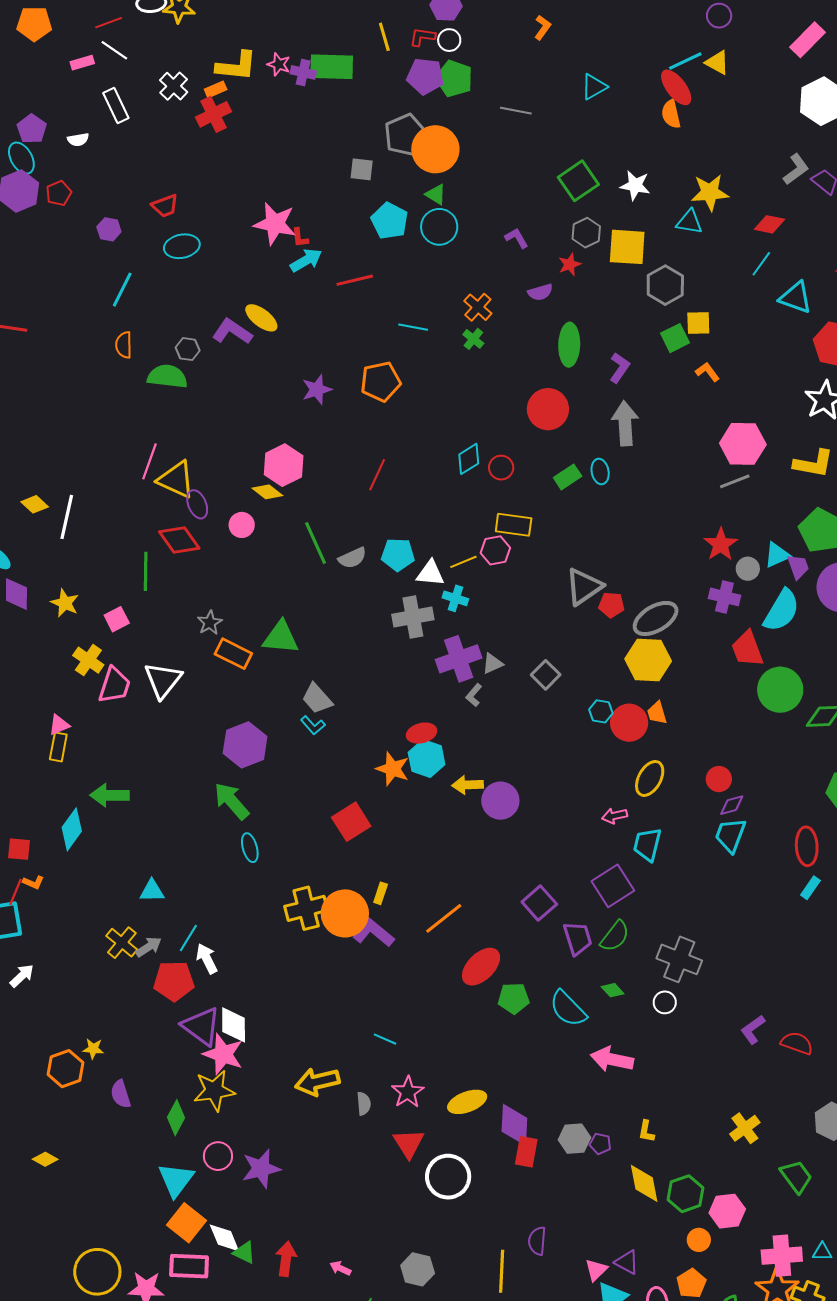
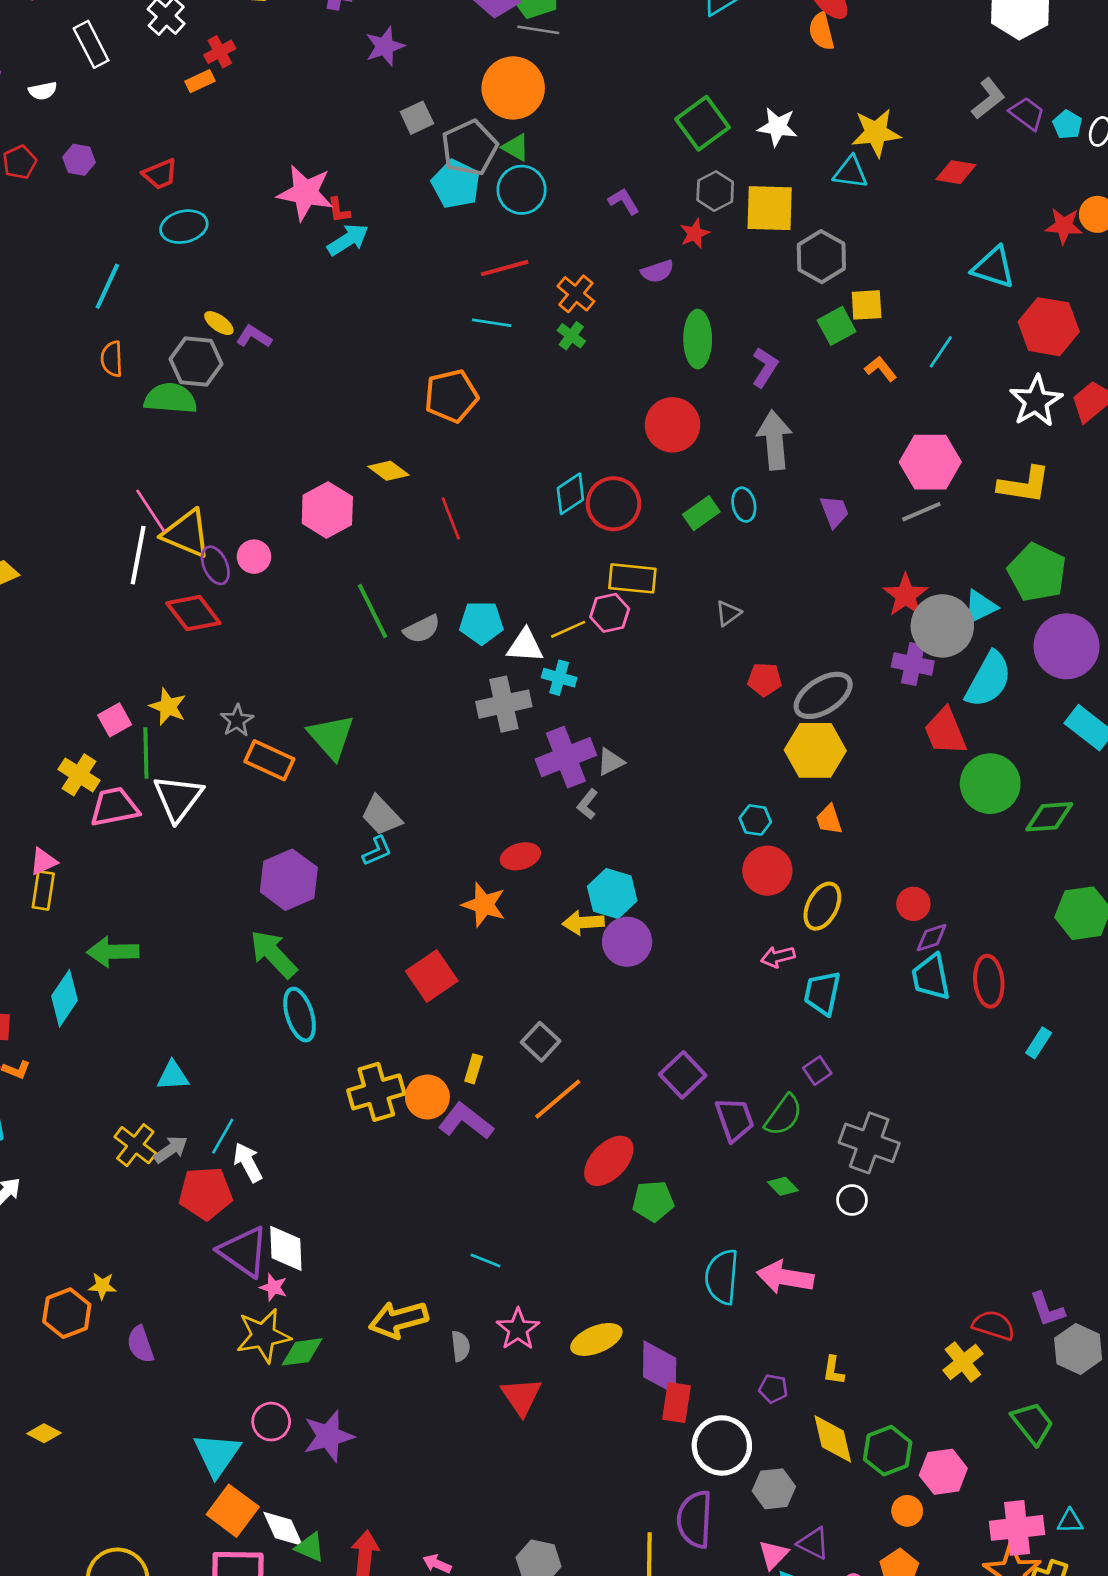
orange rectangle: (216, 89) -> (200, 81), moved
gray line: (516, 111) -> (538, 30), moved
red cross: (214, 114) -> (220, 52), size x0.7
gray pentagon: (405, 135) -> (470, 148), moved
gray square: (362, 169) -> (417, 118), turned -30
purple hexagon: (109, 229) -> (79, 160), moved
cyan line: (761, 264) -> (941, 352), moved
red line: (355, 280) -> (505, 268), moved
yellow ellipse: (261, 318) -> (219, 323), moved, size x0.7
purple L-shape: (232, 332) -> (254, 337), size x0.7
gray hexagon: (188, 349) -> (196, 362), size x1.6
purple star: (317, 390) -> (385, 46), moved
pink line: (149, 461) -> (151, 511), turned -51
red circle: (501, 468) -> (613, 504), size x1.6
red line: (377, 475) -> (451, 518), turned -44
yellow diamond: (267, 492) -> (388, 471), moved
white line: (67, 517) -> (138, 555), moved
pink circle: (242, 525) -> (254, 557), moved
purple trapezoid: (798, 567) -> (834, 512), moved
gray circle: (748, 569) -> (942, 626), size x2.0
green line: (146, 571) -> (146, 753), moved
gray triangle: (584, 587) -> (728, 613), moved, size x0.5
yellow star: (65, 603) -> (168, 707), moved
green triangle: (281, 637) -> (331, 737), turned 45
gray square: (546, 675) -> (541, 1042), moved
pink trapezoid: (114, 685) -> (114, 807), turned -117
red circle: (629, 723) -> (767, 871), moved
cyan L-shape: (313, 725) -> (377, 851), turned -70
cyan hexagon: (427, 759) -> (612, 894), moved
cyan trapezoid: (730, 835) -> (931, 977), turned -30
red ellipse: (807, 846) -> (989, 981), moved
cyan ellipse: (250, 848) -> (300, 1015), size x1.4
purple square: (613, 886) -> (817, 1071), moved, size x0.5
orange circle: (345, 913) -> (427, 1097), size x0.7
cyan semicircle: (568, 1009) -> (722, 1277), moved, turned 51
purple L-shape: (753, 1030) -> (1047, 1309), moved, turned -72
red semicircle: (797, 1043) -> (994, 1325), moved
pink star: (223, 1054) -> (274, 1287), size x0.5
green diamond: (176, 1118) -> (302, 1352), moved, turned 56
gray hexagon: (575, 1139) -> (774, 1489), moved
white circle: (448, 1177) -> (722, 1445), moved
purple semicircle: (537, 1241) -> (695, 1519), size x1.5

